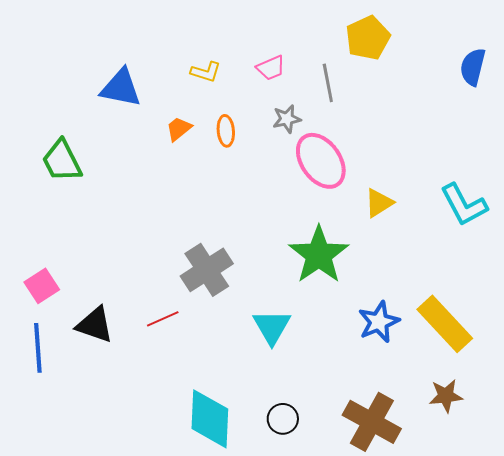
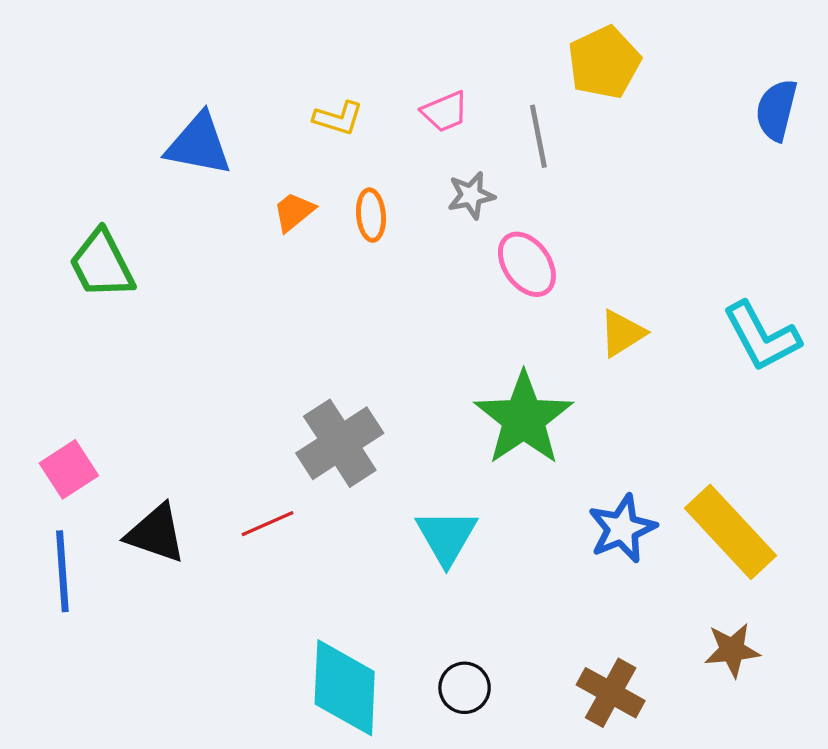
pink ellipse: (321, 161) -> (527, 264), size x0.7
brown cross: (372, 422) -> (611, 693), size x0.7

